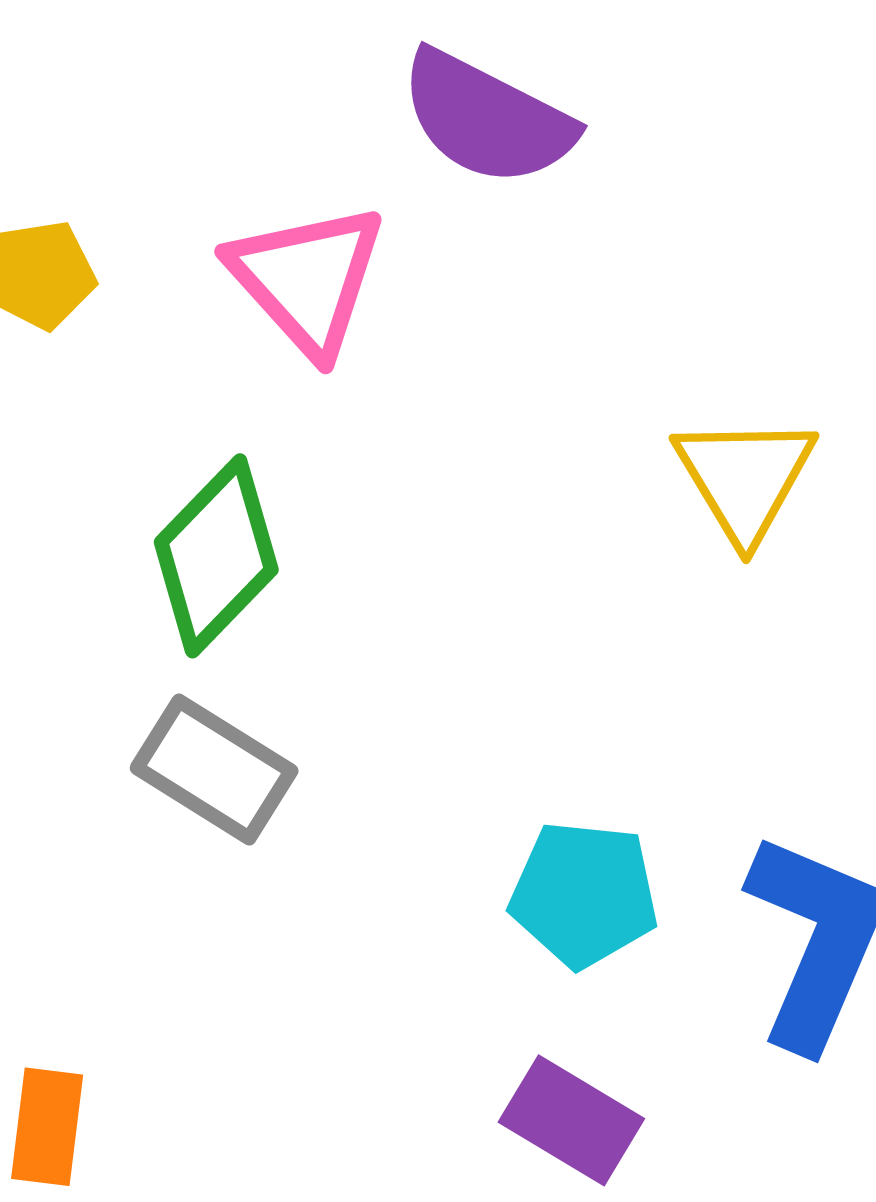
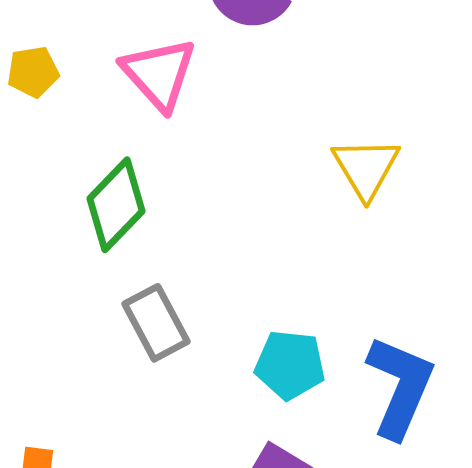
gray rectangle: (214, 769) -> (156, 323), moved, turned 30

